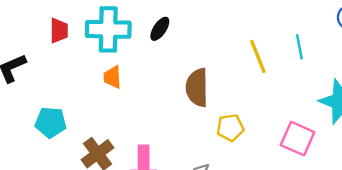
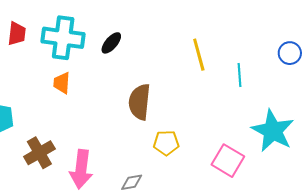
yellow line: (258, 57) -> (199, 55), moved

